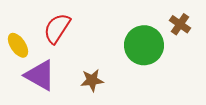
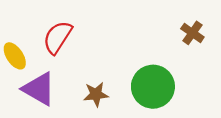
green circle: (144, 45) -> (153, 87), moved

